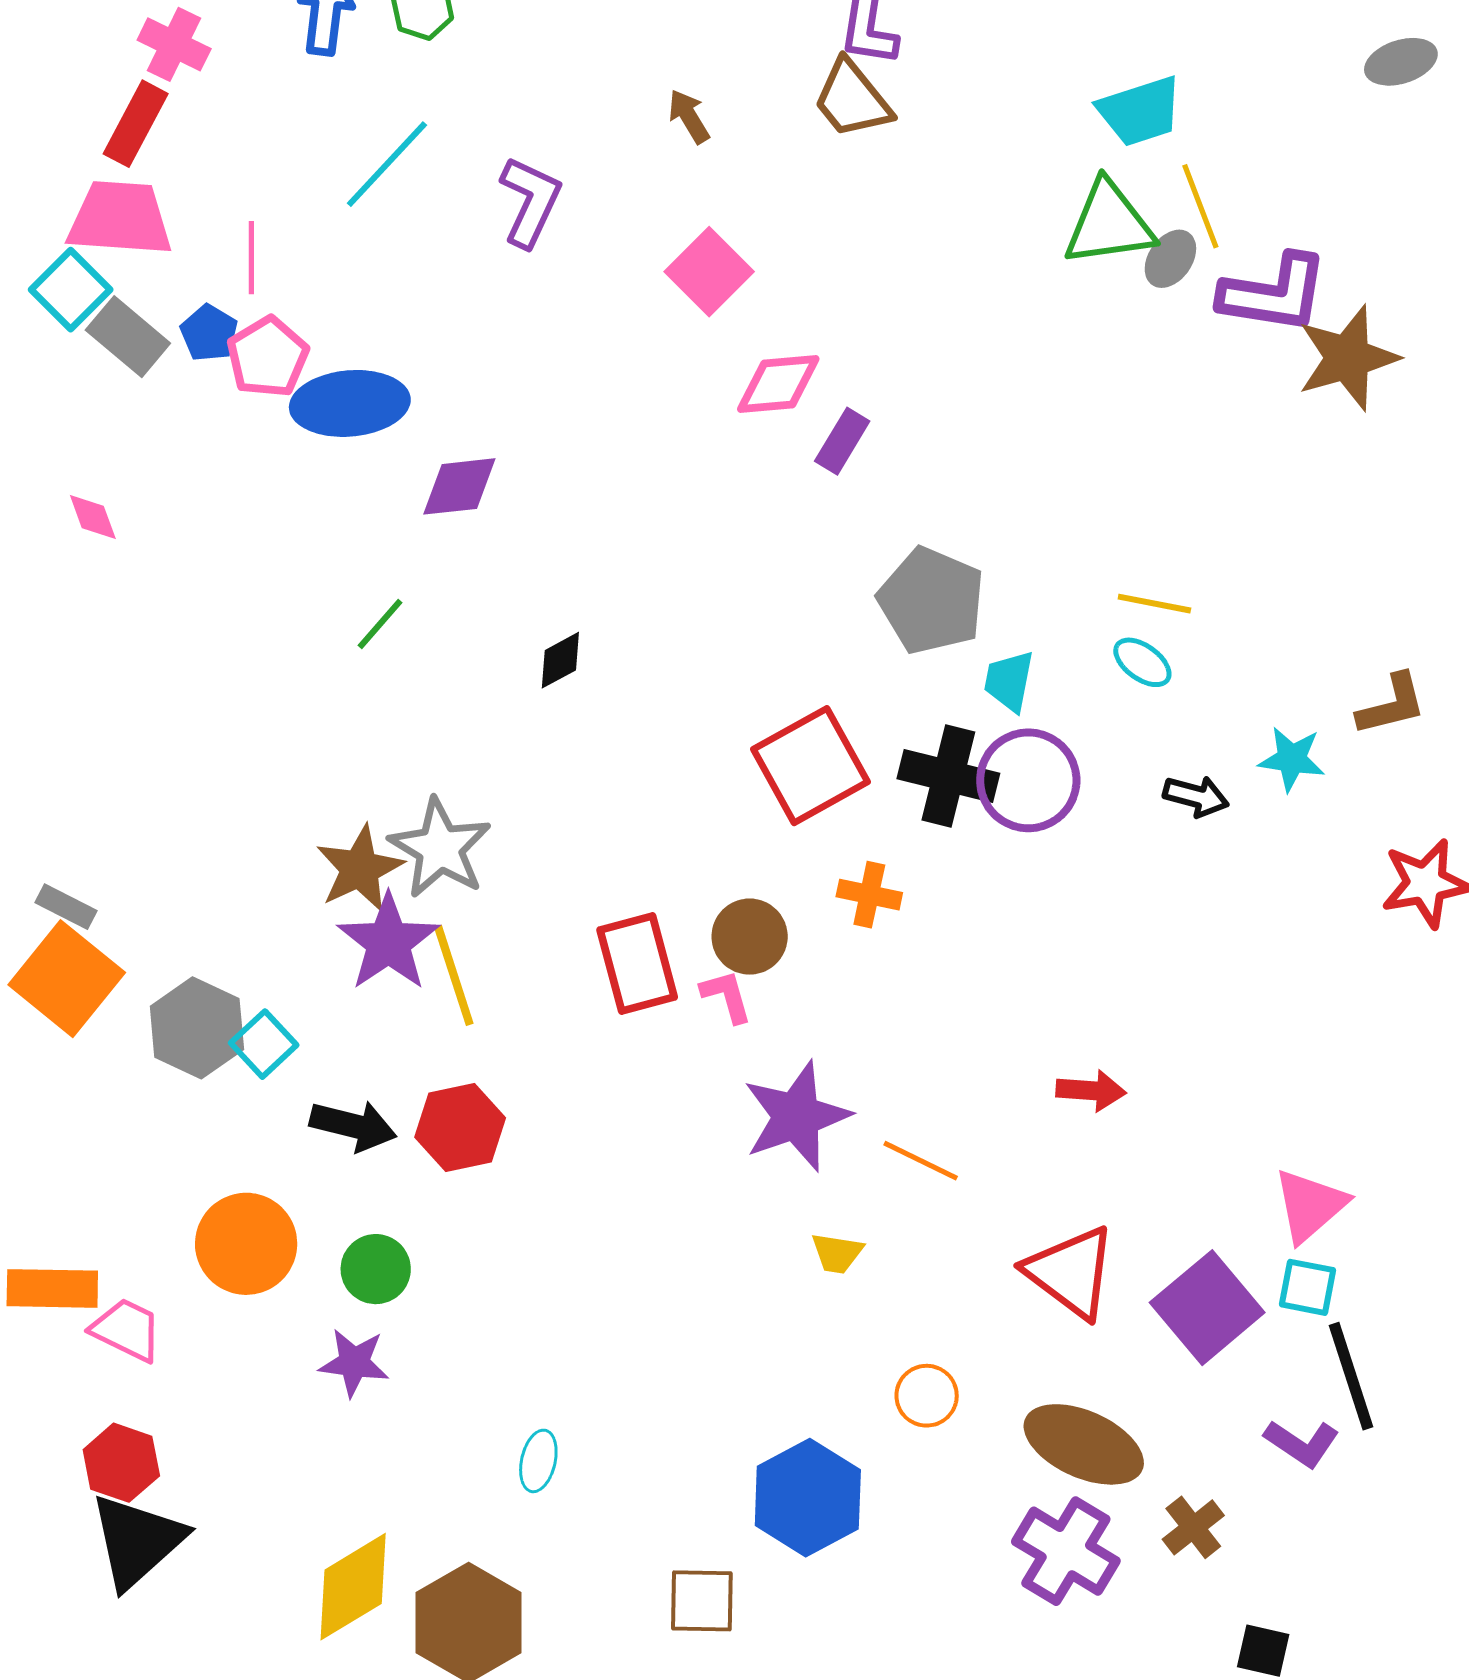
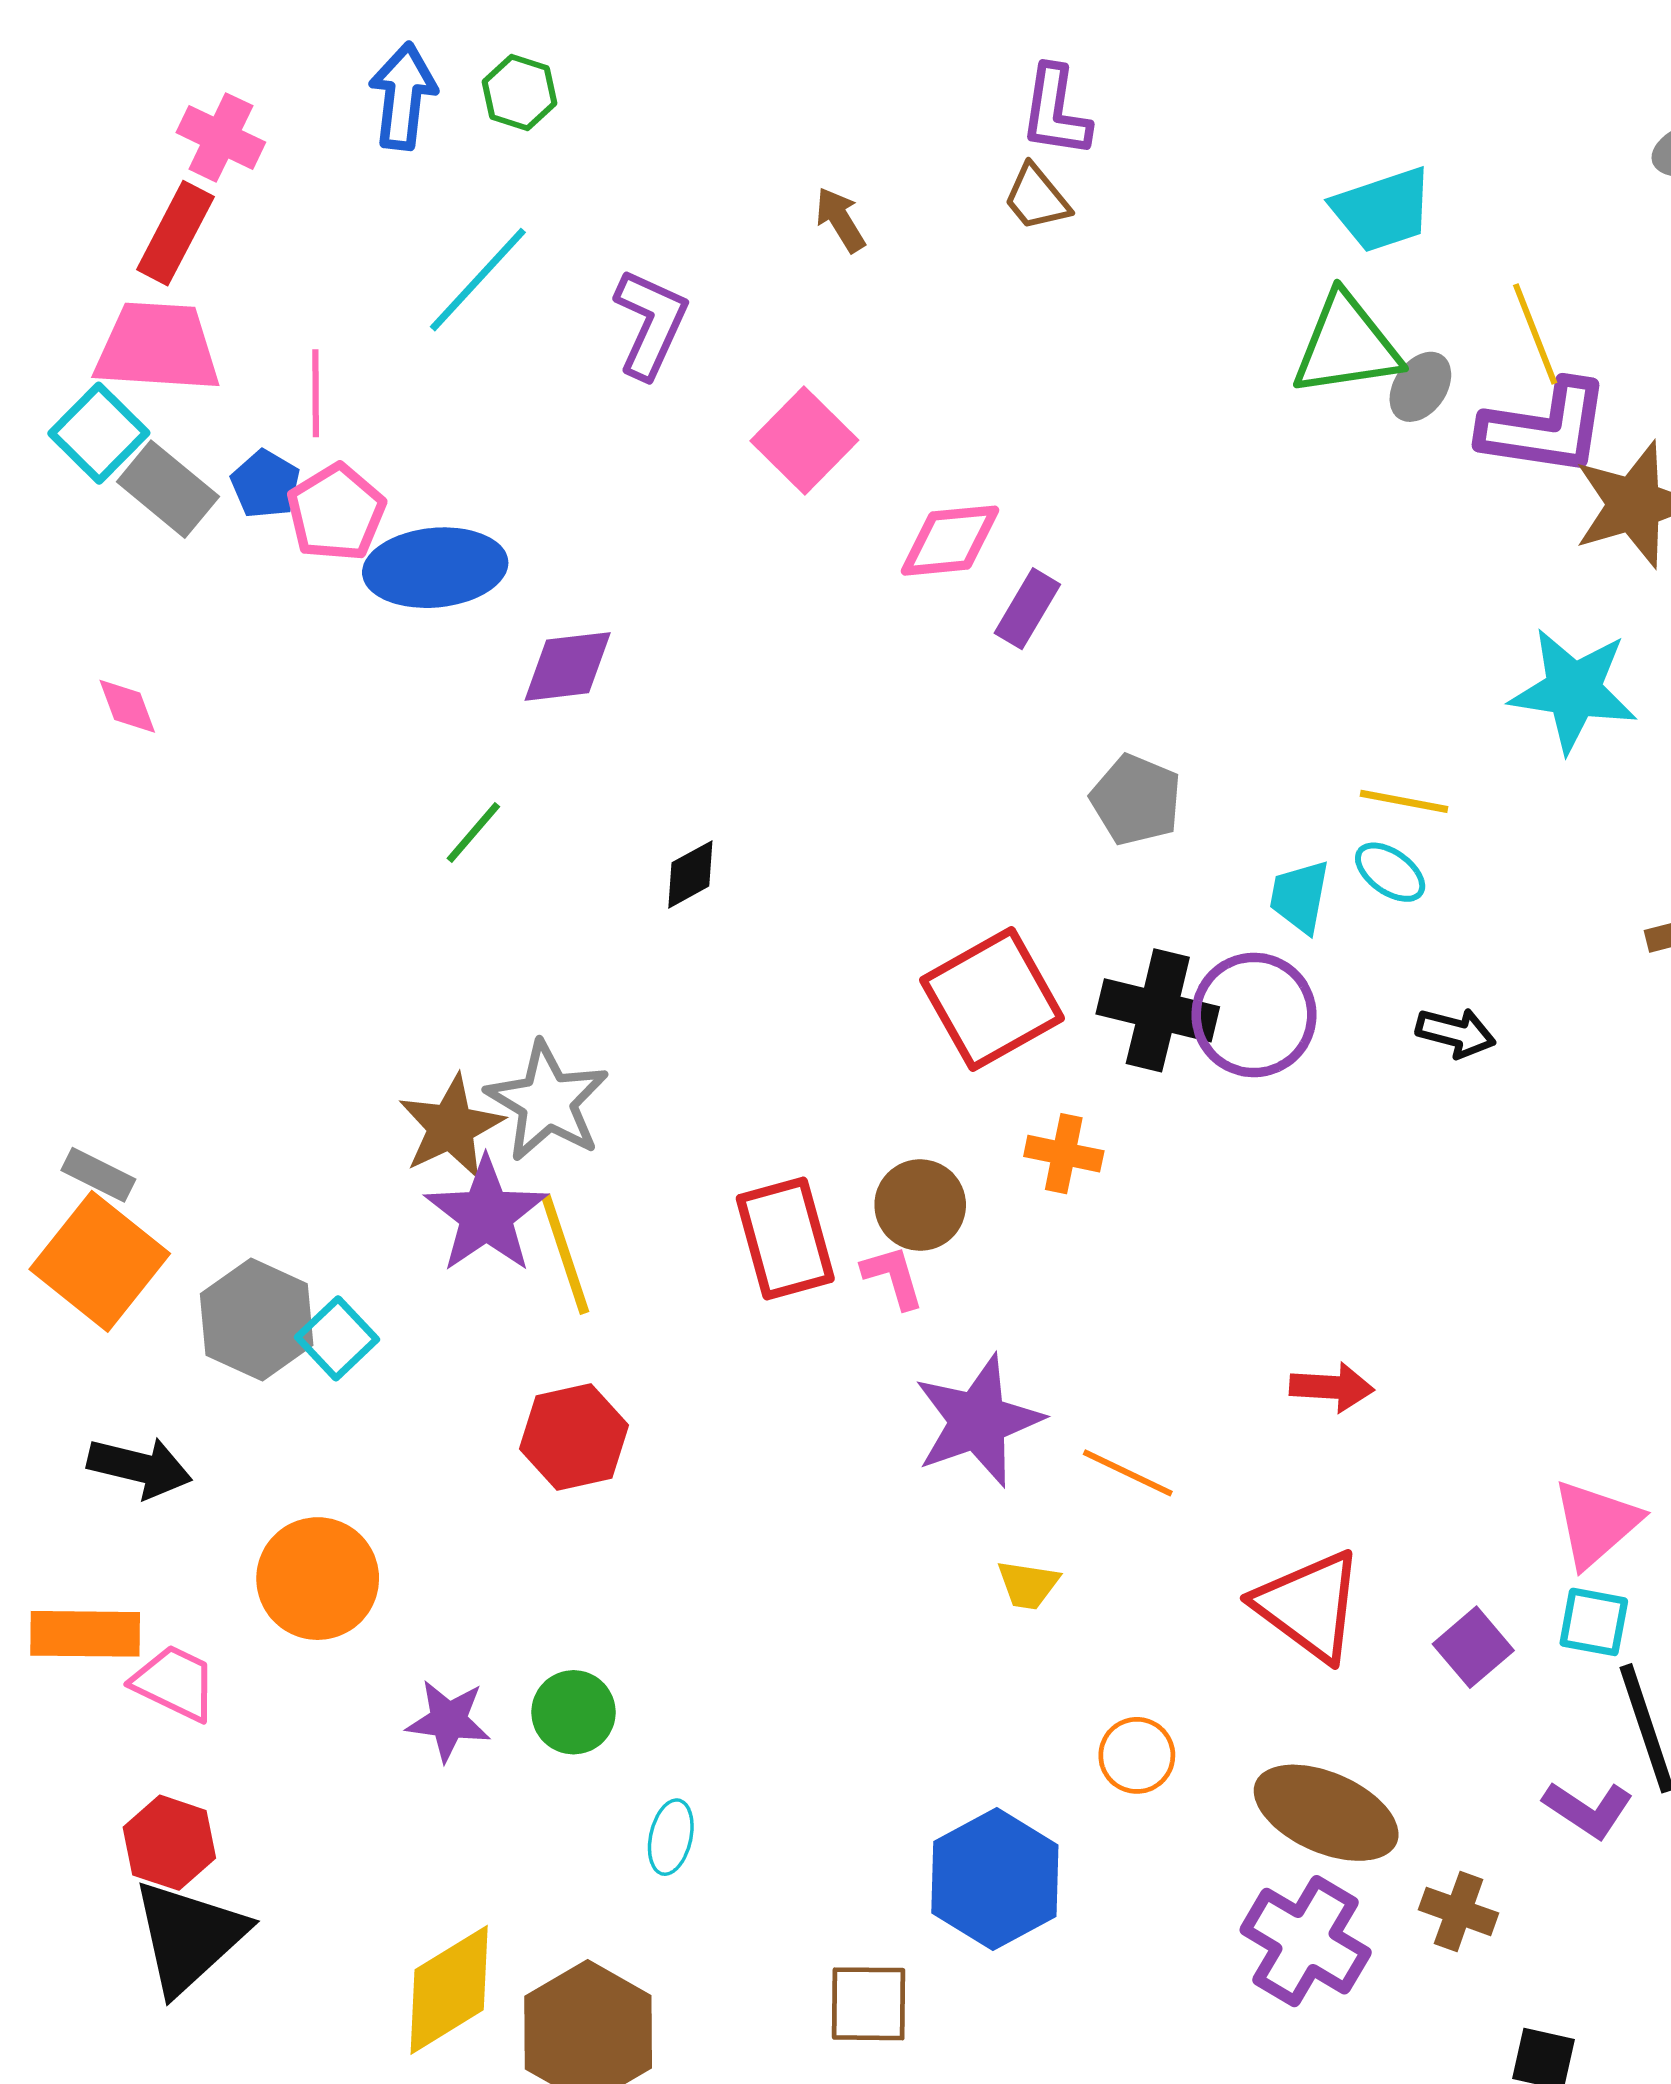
brown trapezoid: (852, 99) -> (1037, 198), size x0.7
yellow line: (1200, 206) -> (1535, 334), moved
pink square: (709, 272) -> (804, 440), moved
gray pentagon: (931, 601) -> (1136, 800), size x0.7
cyan trapezoid: (1009, 681) -> (1300, 896), moved
cyan star: (1292, 759) -> (1573, 690), moved, size x1.6
black arrow: (353, 1126) -> (140, 1467), moved
green circle: (376, 1269) -> (573, 1712), moved
purple square: (1207, 1308) -> (1473, 1647), size x0.6
brown cross: (1193, 1527) -> (1459, 1911), turned -32

